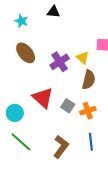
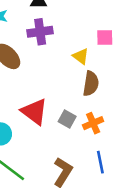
purple cross: (60, 62) -> (40, 32), moved, turned 30

